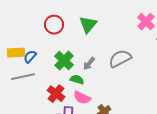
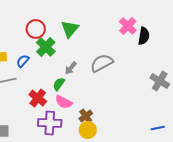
blue semicircle: (30, 57) -> (23, 61), moved
green cross: (64, 61) -> (46, 47), moved
green semicircle: (77, 80) -> (59, 84), turned -72

